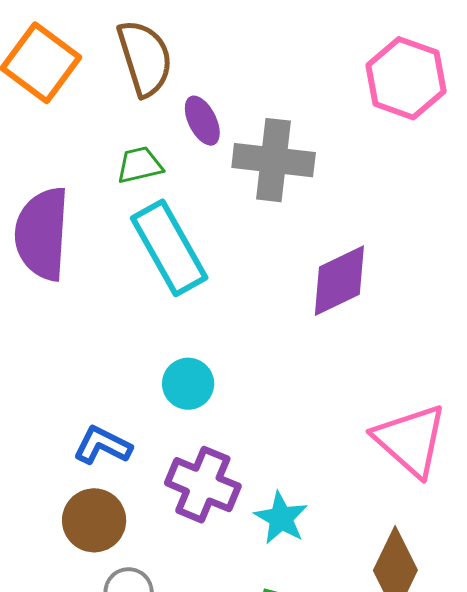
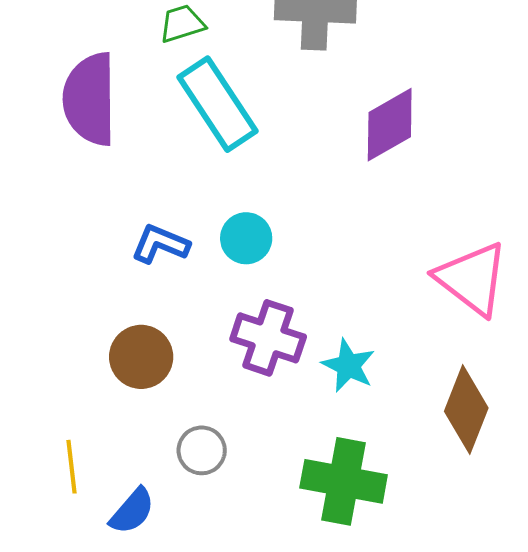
blue L-shape: (103, 445) -> (160, 244), moved
brown circle: (94, 520) -> (141, 357), moved

